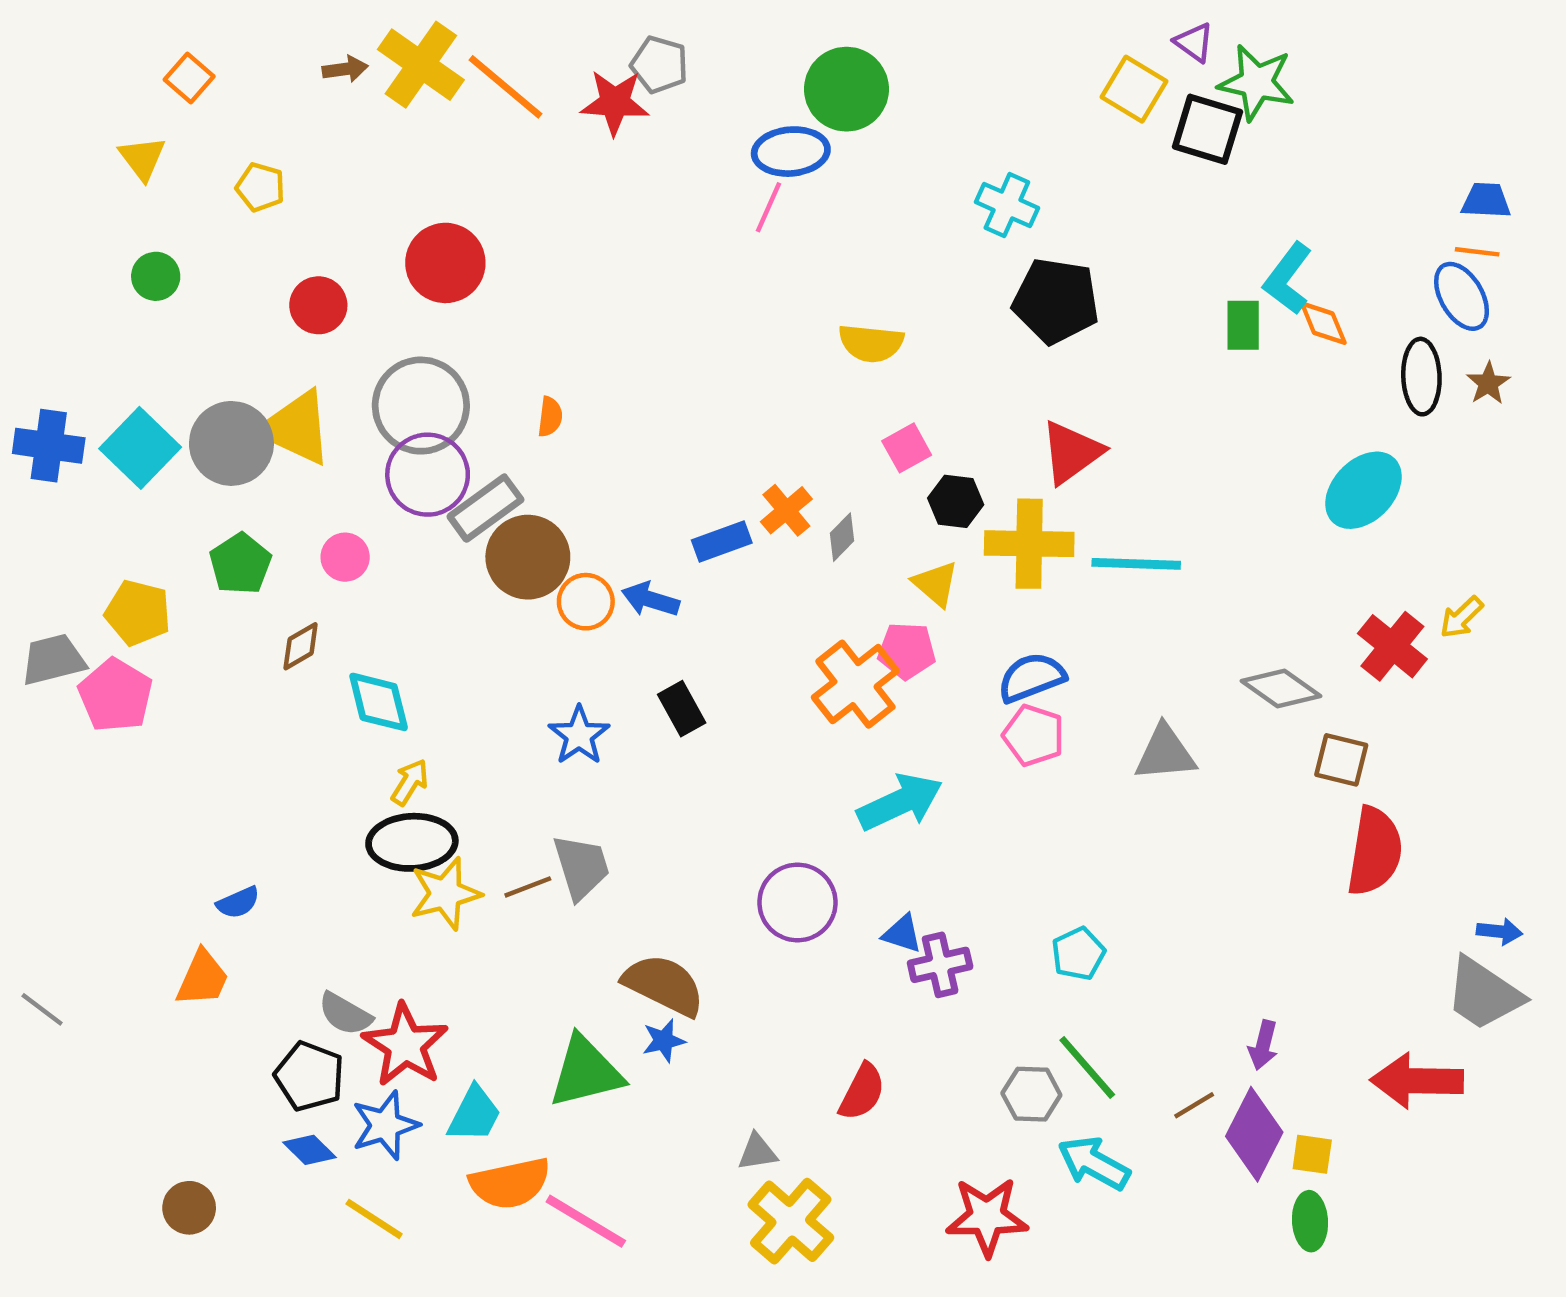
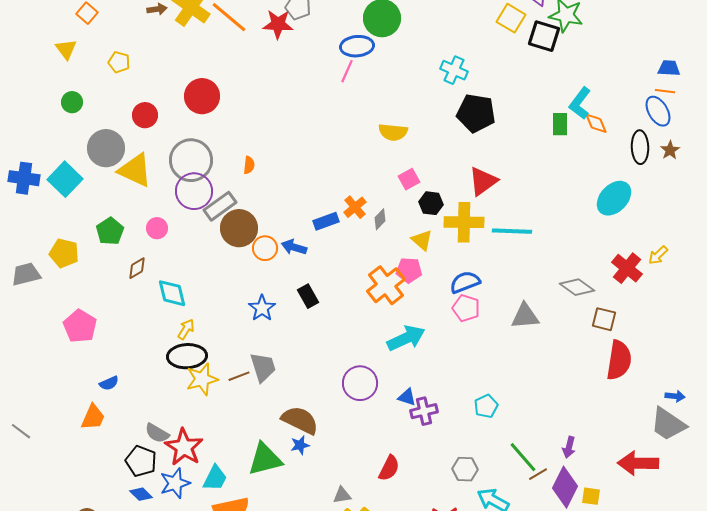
gray circle: (231, 443) -> (106, 148), moved
pink pentagon: (116, 695) -> (80, 326), moved
green line: (1087, 1067) -> (523, 457), moved

